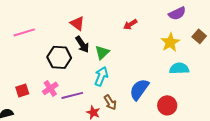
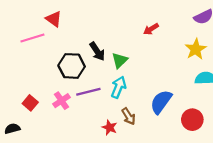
red triangle: (77, 23) -> (54, 19), moved
red square: (22, 90) -> (30, 103), turned -32
purple line: (72, 95) -> (88, 92), moved

